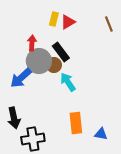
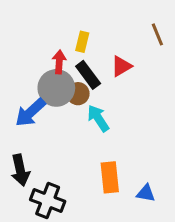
yellow rectangle: (54, 19) -> (82, 42), moved
red triangle: (68, 22) -> (121, 66), moved
red arrow: (32, 43) -> (59, 62), moved
black cross: (33, 139) -> (48, 201), turned 30

